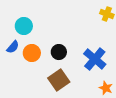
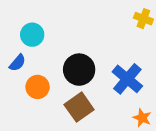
black circle: (59, 52) -> (79, 70), size x1.5
orange circle: (32, 53) -> (38, 87), moved

